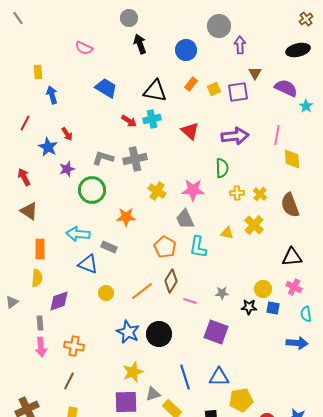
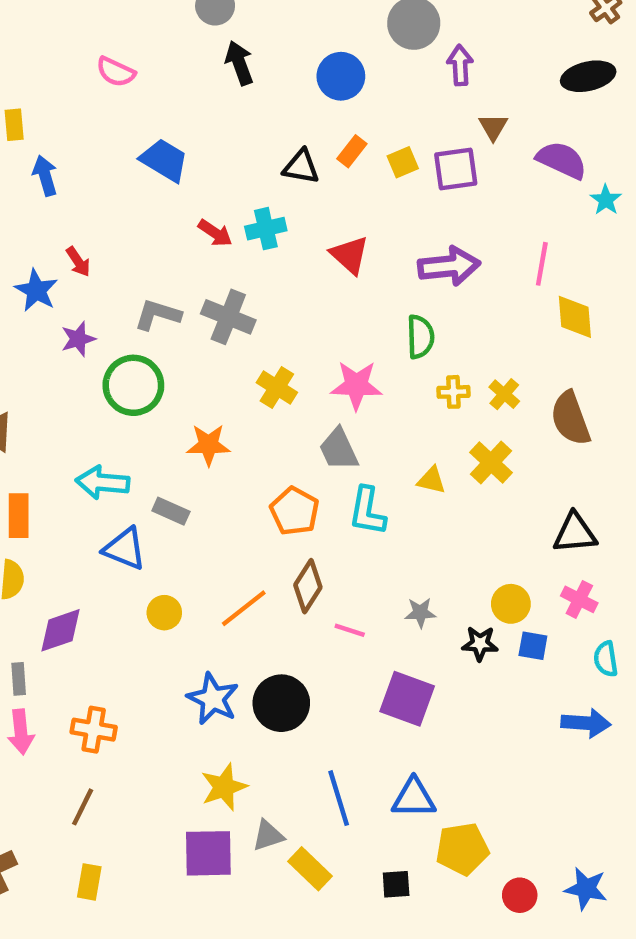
black triangle: (155, 91) -> (301, 167), moved, size x0.7
gray cross: (135, 159) -> (228, 317), turned 35

